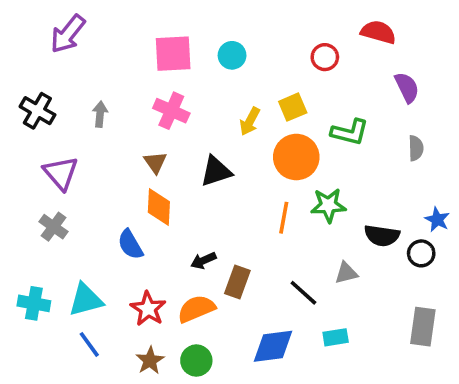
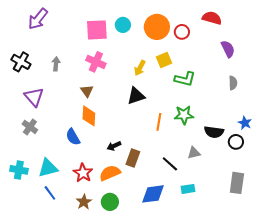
cyan circle: (232, 55) -> (123, 25), moved
green L-shape: (350, 132) -> (185, 79), moved
orange circle: (296, 157) -> (157, 27), moved
black triangle: (216, 171) -> (136, 96), moved

